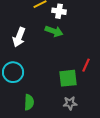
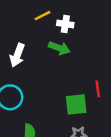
red line: (86, 65) -> (98, 89), turned -32

